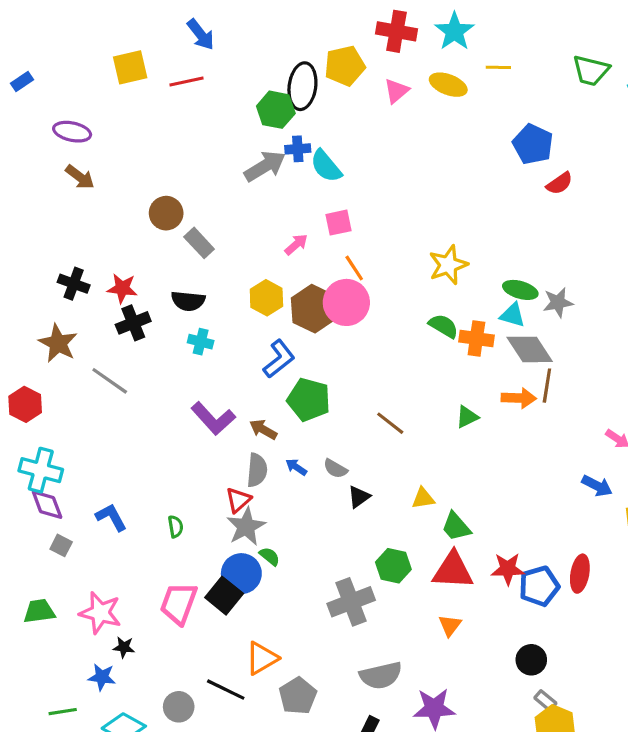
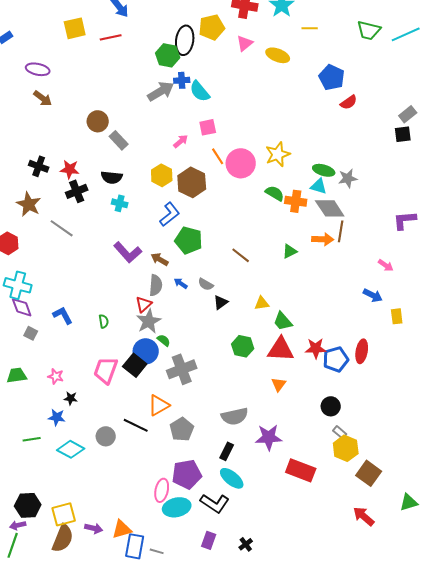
yellow ellipse: (448, 85) -> (278, 55), moved
pink circle: (346, 302) -> (241, 163), moved
gray cross: (351, 602) -> (182, 369), moved
pink star: (100, 613) -> (56, 376), size x0.6

